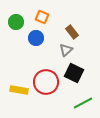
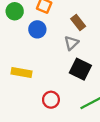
red circle: (46, 82) -> (51, 100), moved, size x0.6
yellow rectangle: (19, 90) -> (21, 72), moved

